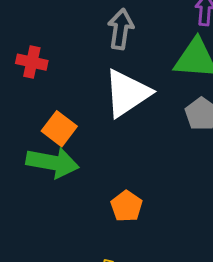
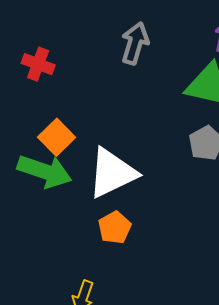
white triangle: (127, 93) -> (112, 173), moved

